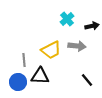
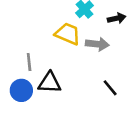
yellow trapezoid: (51, 50) -> (68, 34), moved, turned -130

